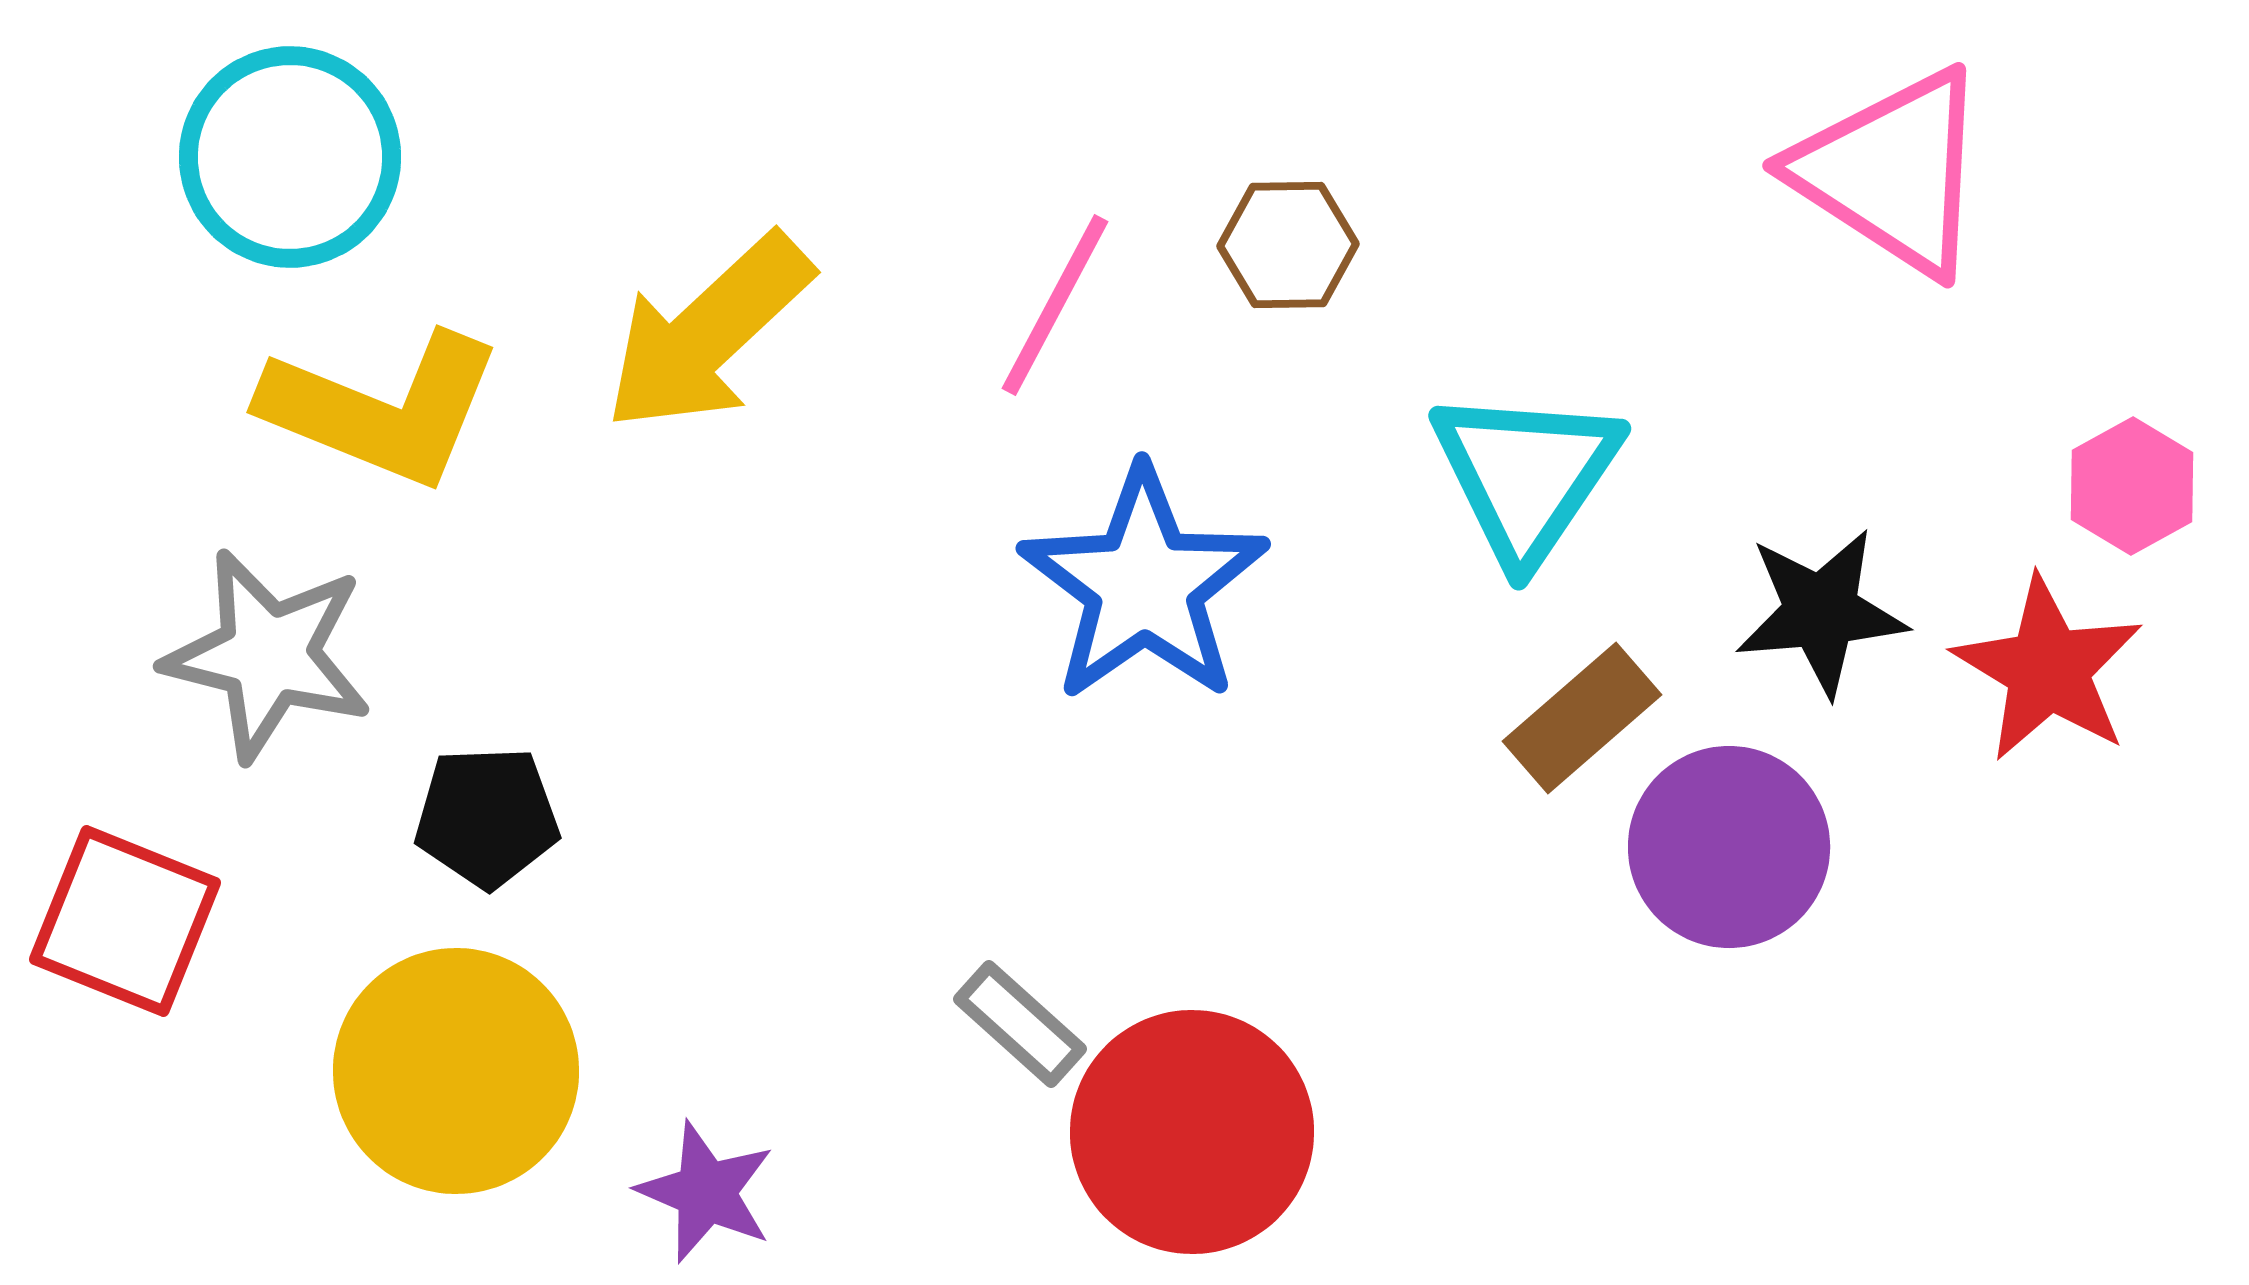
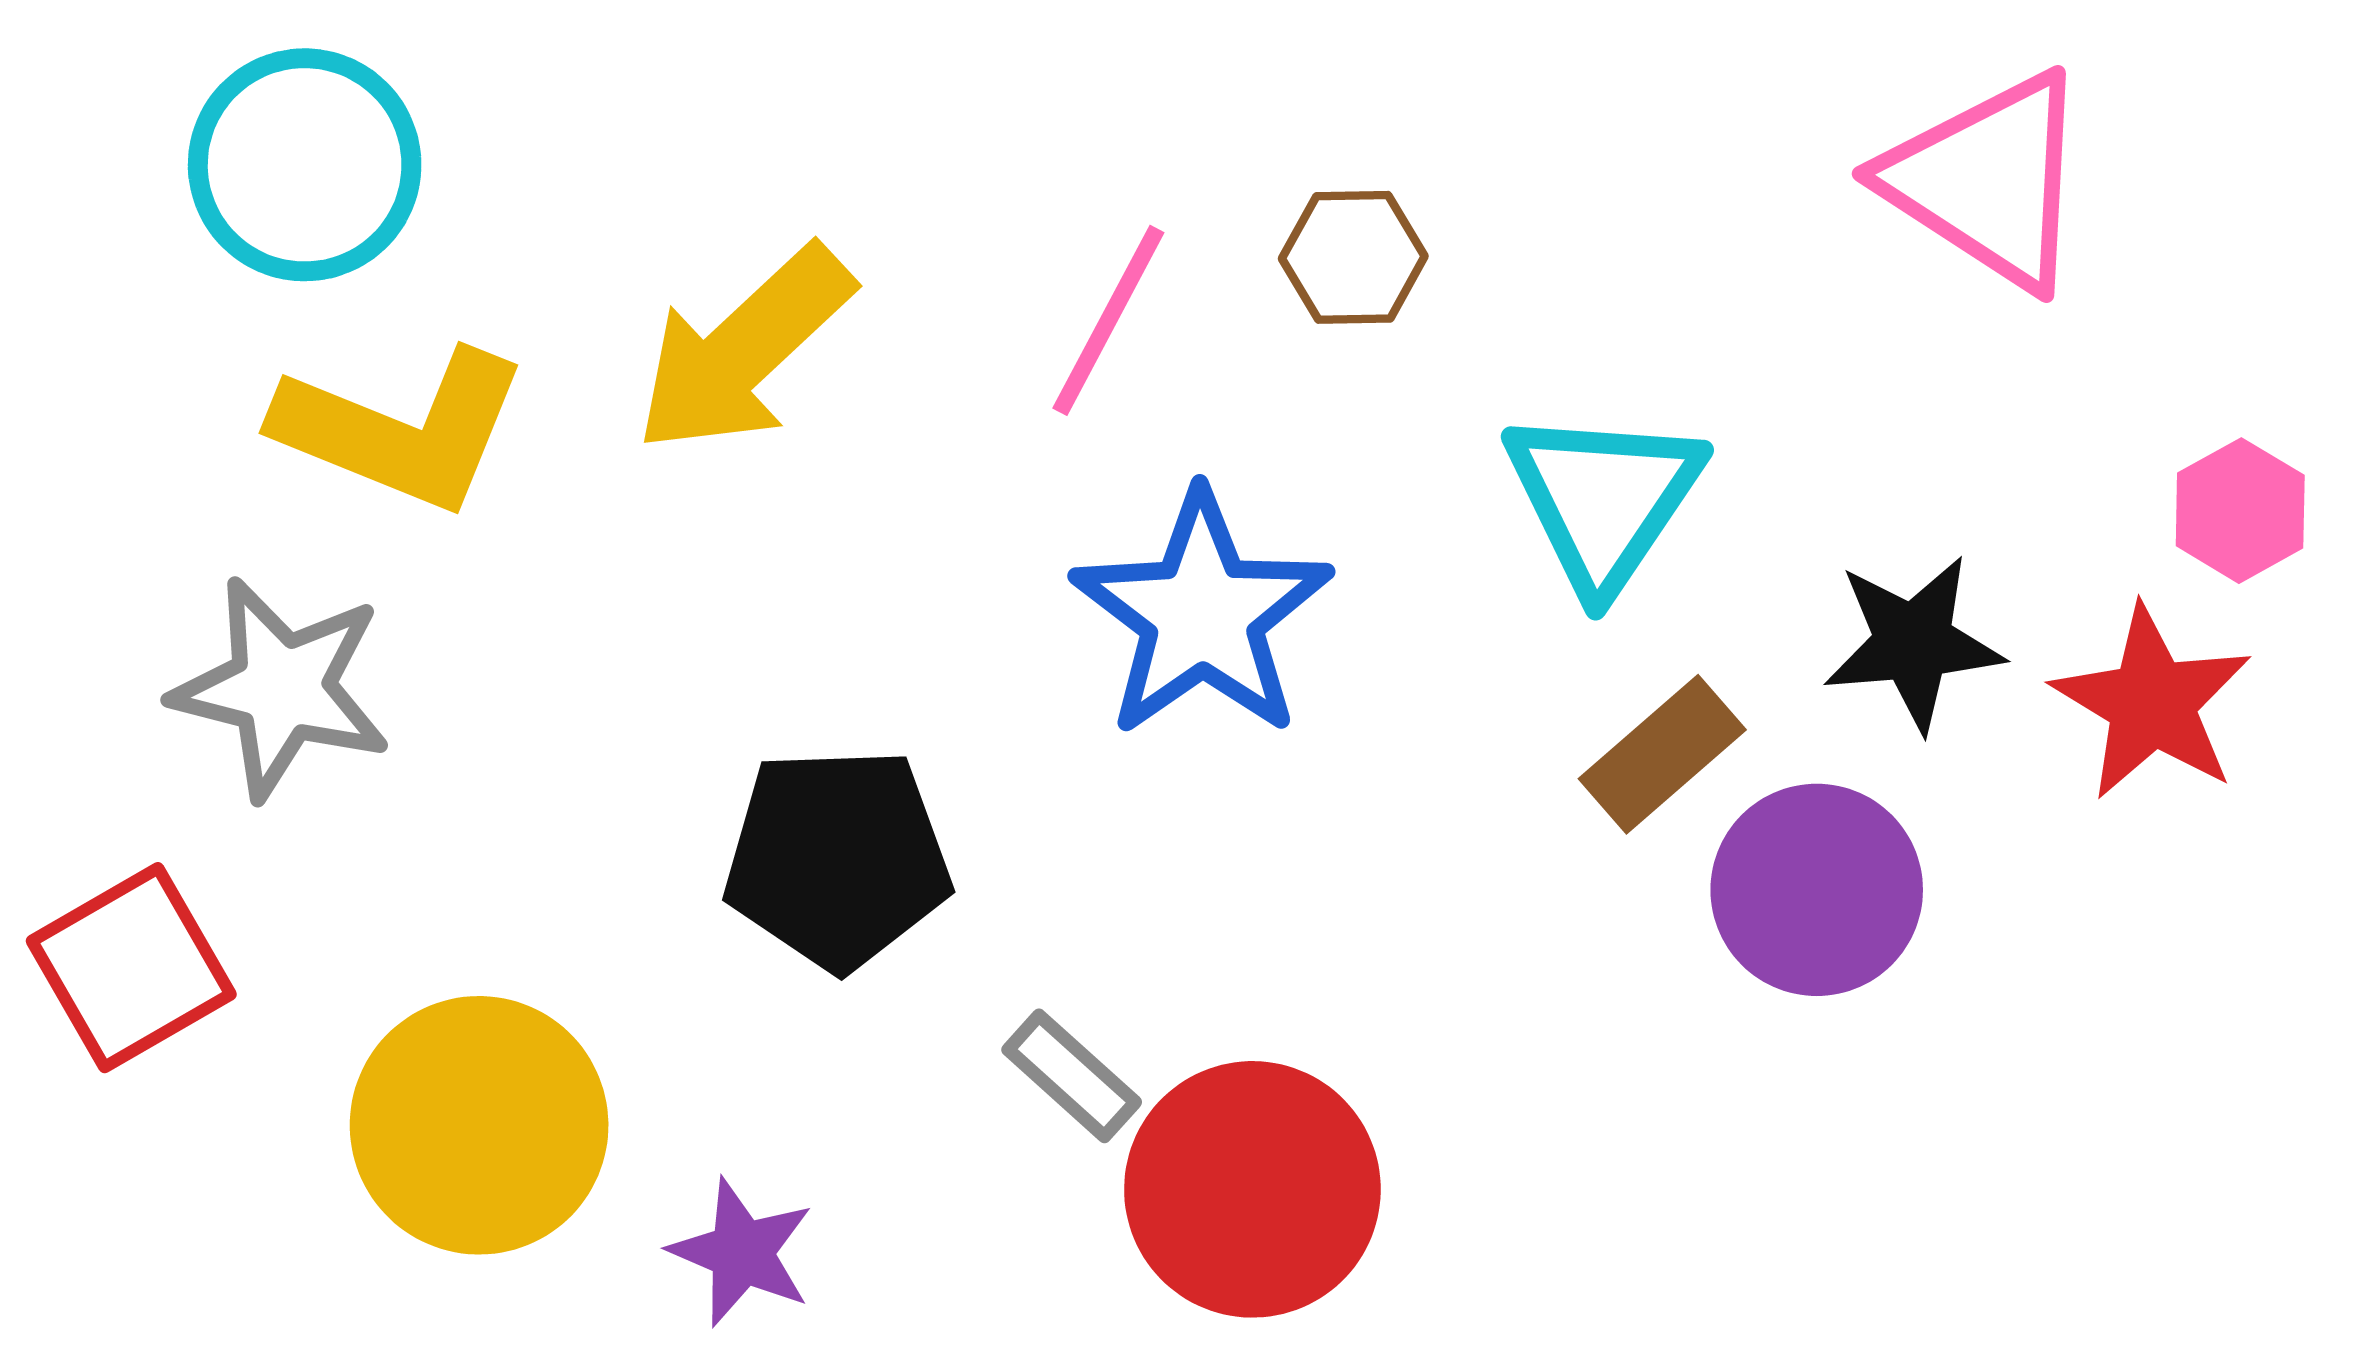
black pentagon: (487, 817) -> (837, 858), moved, size x1.5
red square: (125, 921) -> (131, 968), turned 38

